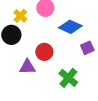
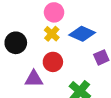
yellow cross: (20, 16) -> (52, 34), moved

